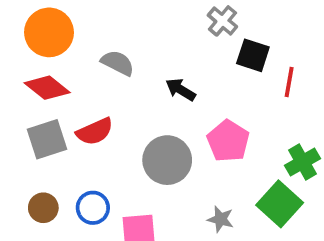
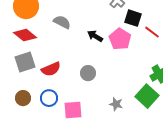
red line: (289, 82) -> (152, 32), turned -63
red semicircle: (95, 132) -> (51, 69), moved
pink pentagon: (228, 141) -> (120, 39), moved
gray circle: (167, 160) -> (88, 73), size x0.6

